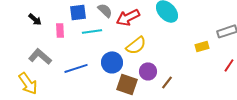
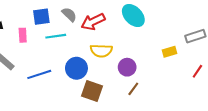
yellow semicircle: (136, 45) -> (101, 51), turned 40
purple circle: (148, 71) -> (127, 67), moved

